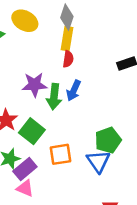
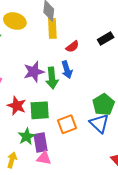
red semicircle: (68, 59) -> (72, 47), moved, turned 56
blue arrow: (74, 90) -> (67, 70), turned -30
green square: (32, 131) -> (40, 110), turned -30
purple rectangle: (25, 169) -> (41, 143), turned -48

